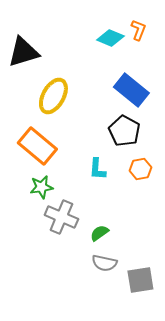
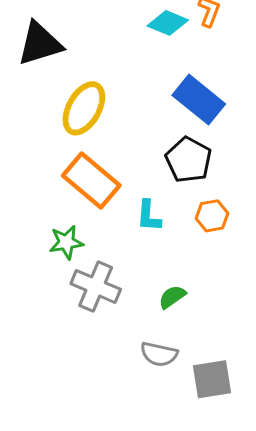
orange rectangle: (37, 146) -> (91, 180), moved
green semicircle: (99, 233) -> (172, 297), moved

